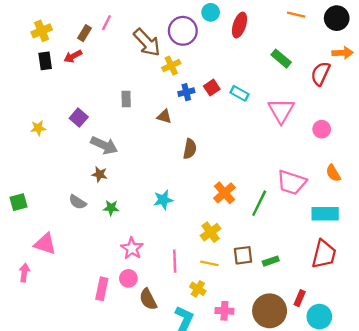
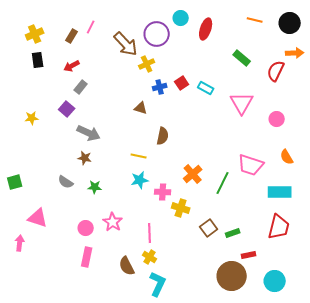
red arrow: (73, 56) -> (72, 66), moved
gray rectangle: (126, 99) -> (81, 87), moved, turned 40
yellow cross: (211, 232) -> (181, 208), turned -36
brown square: (243, 255) -> (209, 228), turned -30
yellow line: (209, 263) -> (139, 156), moved
pink circle: (128, 278) -> (86, 228), moved
yellow cross: (198, 289) -> (150, 257), moved
red rectangle: (300, 298) -> (249, 255), moved, turned 56
pink cross: (224, 311) -> (163, 192), moved

